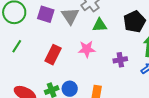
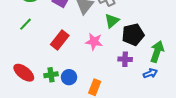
black pentagon: (134, 22) -> (133, 35), moved
green triangle: (100, 25) -> (112, 21), turned -49

